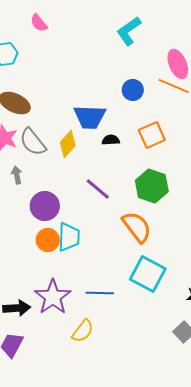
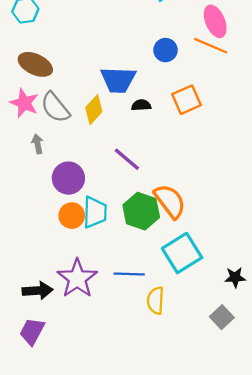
green hexagon: (152, 186) -> (141, 211), moved
cyan square: (148, 274) -> (182, 253), turned 30
yellow semicircle: (83, 331) -> (156, 301), moved, turned 145

